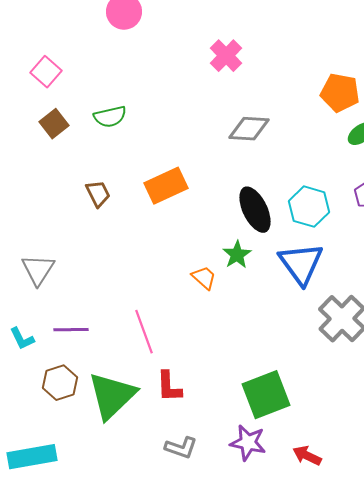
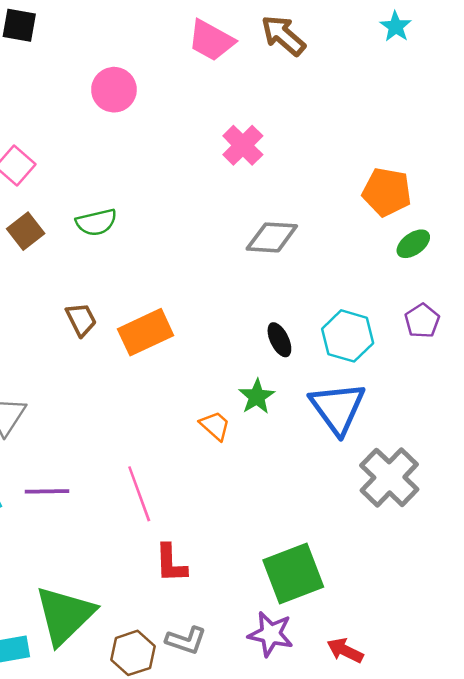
orange rectangle: (166, 186) -> (146, 332), moved
black ellipse: (255, 210) -> (279, 340), size x0.6
brown hexagon: (60, 383) -> (133, 653), moved
green triangle: (112, 396) -> (65, 615), moved

